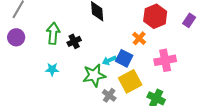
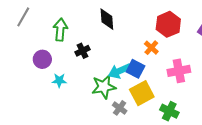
green arrow: (53, 33) -> (60, 30), moved
purple circle: (16, 37) -> (42, 59), moved
cyan arrow: (109, 60) -> (120, 71), size x1.5

